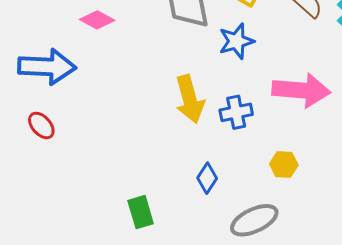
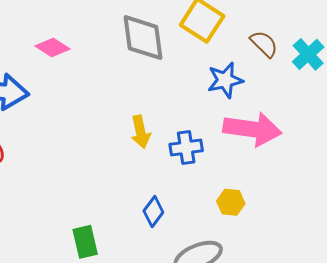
blue star: (236, 41) -> (225, 80), moved
yellow arrow: (190, 99) -> (140, 132), size x0.7

